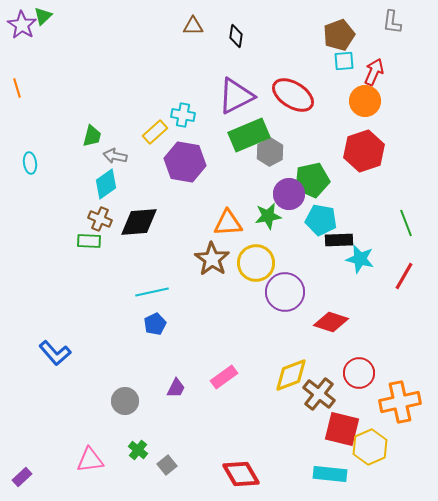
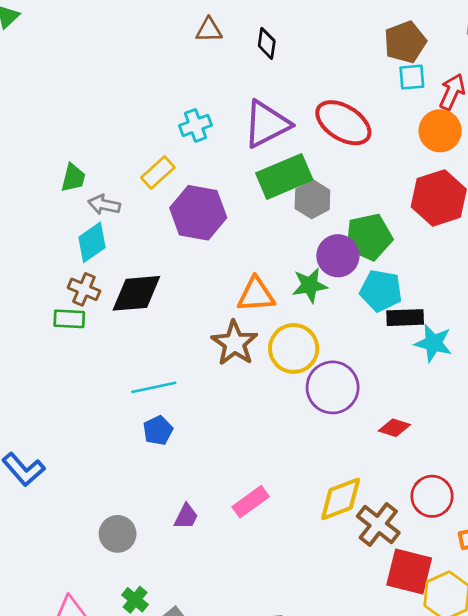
cyan cross: (183, 115) -> (196, 125), moved, turned -30
red diamond: (331, 322) -> (394, 428), size x0.7

